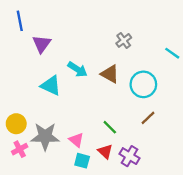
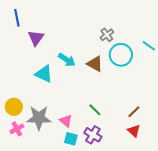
cyan circle: (143, 84) -> (121, 55), moved
brown line: (148, 118) -> (134, 112), moved
red triangle: (105, 151) -> (134, 131), moved
purple cross: (129, 156) -> (93, 135), moved

